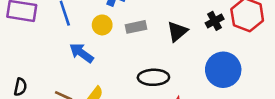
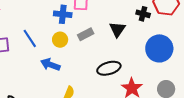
black cross: (215, 21) -> (143, 14), turned -32

